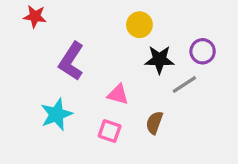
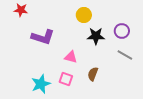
purple L-shape: (71, 61) -> (43, 37), turned -105
gray line: (184, 84) -> (125, 55), moved, turned 63
cyan star: (56, 114) -> (41, 84), moved

